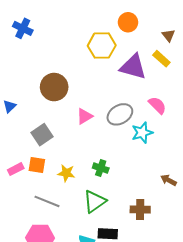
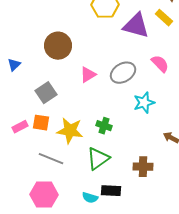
cyan star: (142, 133) -> (144, 103), moved
yellow star: (66, 173) -> (70, 131), size x1.5

